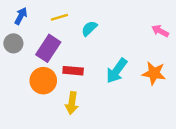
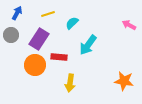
cyan arrow: (117, 71) -> (88, 45), moved
orange star: (154, 73) -> (124, 81), moved
yellow arrow: (72, 103) -> (70, 83), moved

